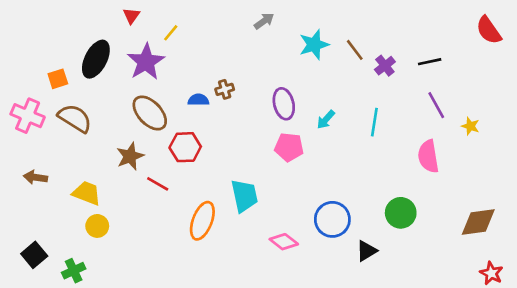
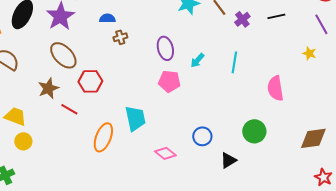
blue semicircle: (198, 100) -> (107, 18), moved
purple line: (436, 105) -> (321, 24), moved
yellow star: (470, 126) -> (309, 53), moved
blue circle: (332, 219) -> (202, 136), size x0.7

